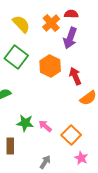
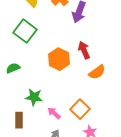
orange hexagon: (50, 66) -> (59, 59), moved
pink arrow: (45, 126) -> (54, 113), moved

